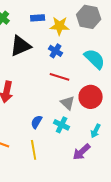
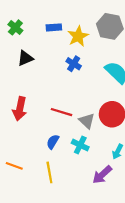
yellow star: (60, 26) -> (78, 36), turned -30
black triangle: (21, 46) -> (25, 58), moved, size x0.7
red line: (60, 77) -> (62, 112), moved

